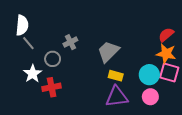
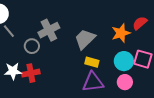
gray cross: (70, 42) -> (49, 30), size x1.5
orange star: (166, 54) -> (121, 33), moved, turned -30
white star: (33, 74) -> (13, 71), moved, turned 30

